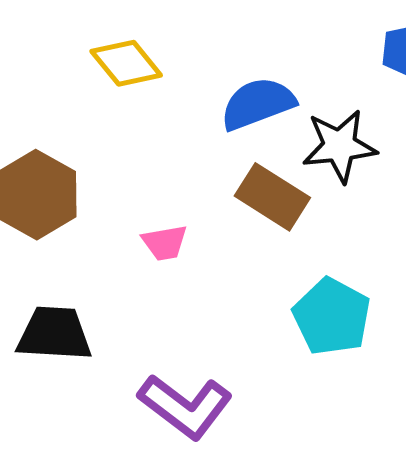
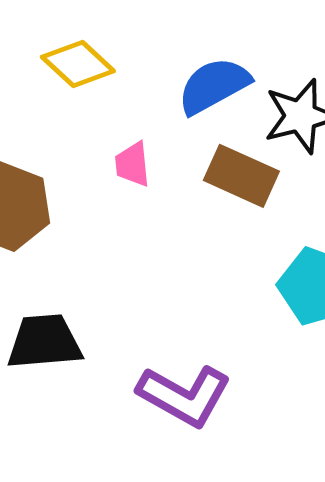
pink trapezoid: (165, 243) -> (132, 164), moved, turned 102

